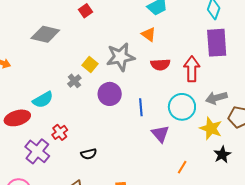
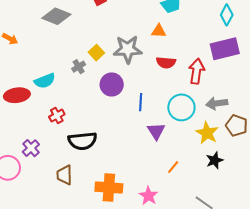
orange triangle: (149, 34) -> (159, 31), turned -42
purple rectangle: (217, 43) -> (225, 49), turned 72
purple cross: (37, 151) -> (31, 148), moved, size x0.7
black semicircle: (89, 154) -> (82, 141), size x1.8

